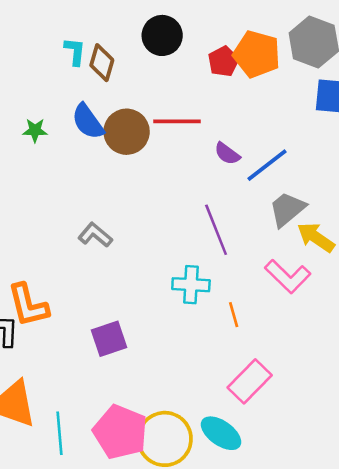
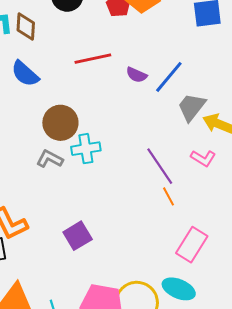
brown circle: (127, 132) -> (60, 123), moved
purple line: (216, 230) -> (160, 166), moved
pink L-shape: (288, 276) -> (203, 158), size x0.7
cyan cross: (191, 285) -> (86, 149), moved

